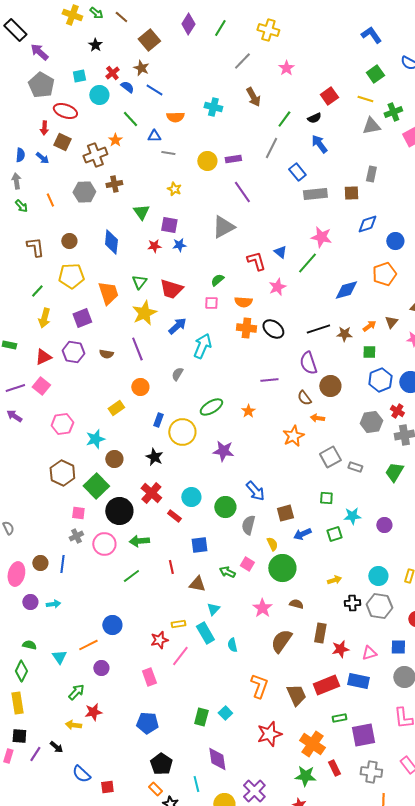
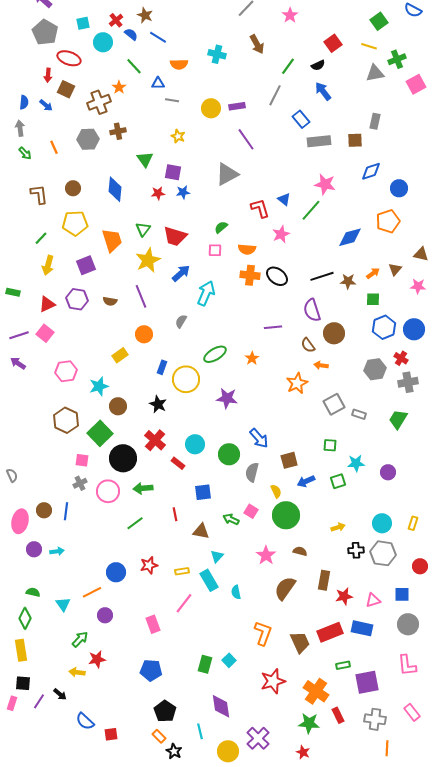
red star: (159, 640) -> (149, 565), moved

